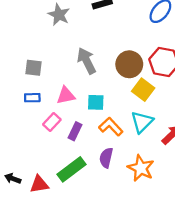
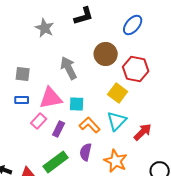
brown circle: (129, 64) -> (106, 54), moved
pink triangle: (66, 95) -> (51, 98), size x1.4

